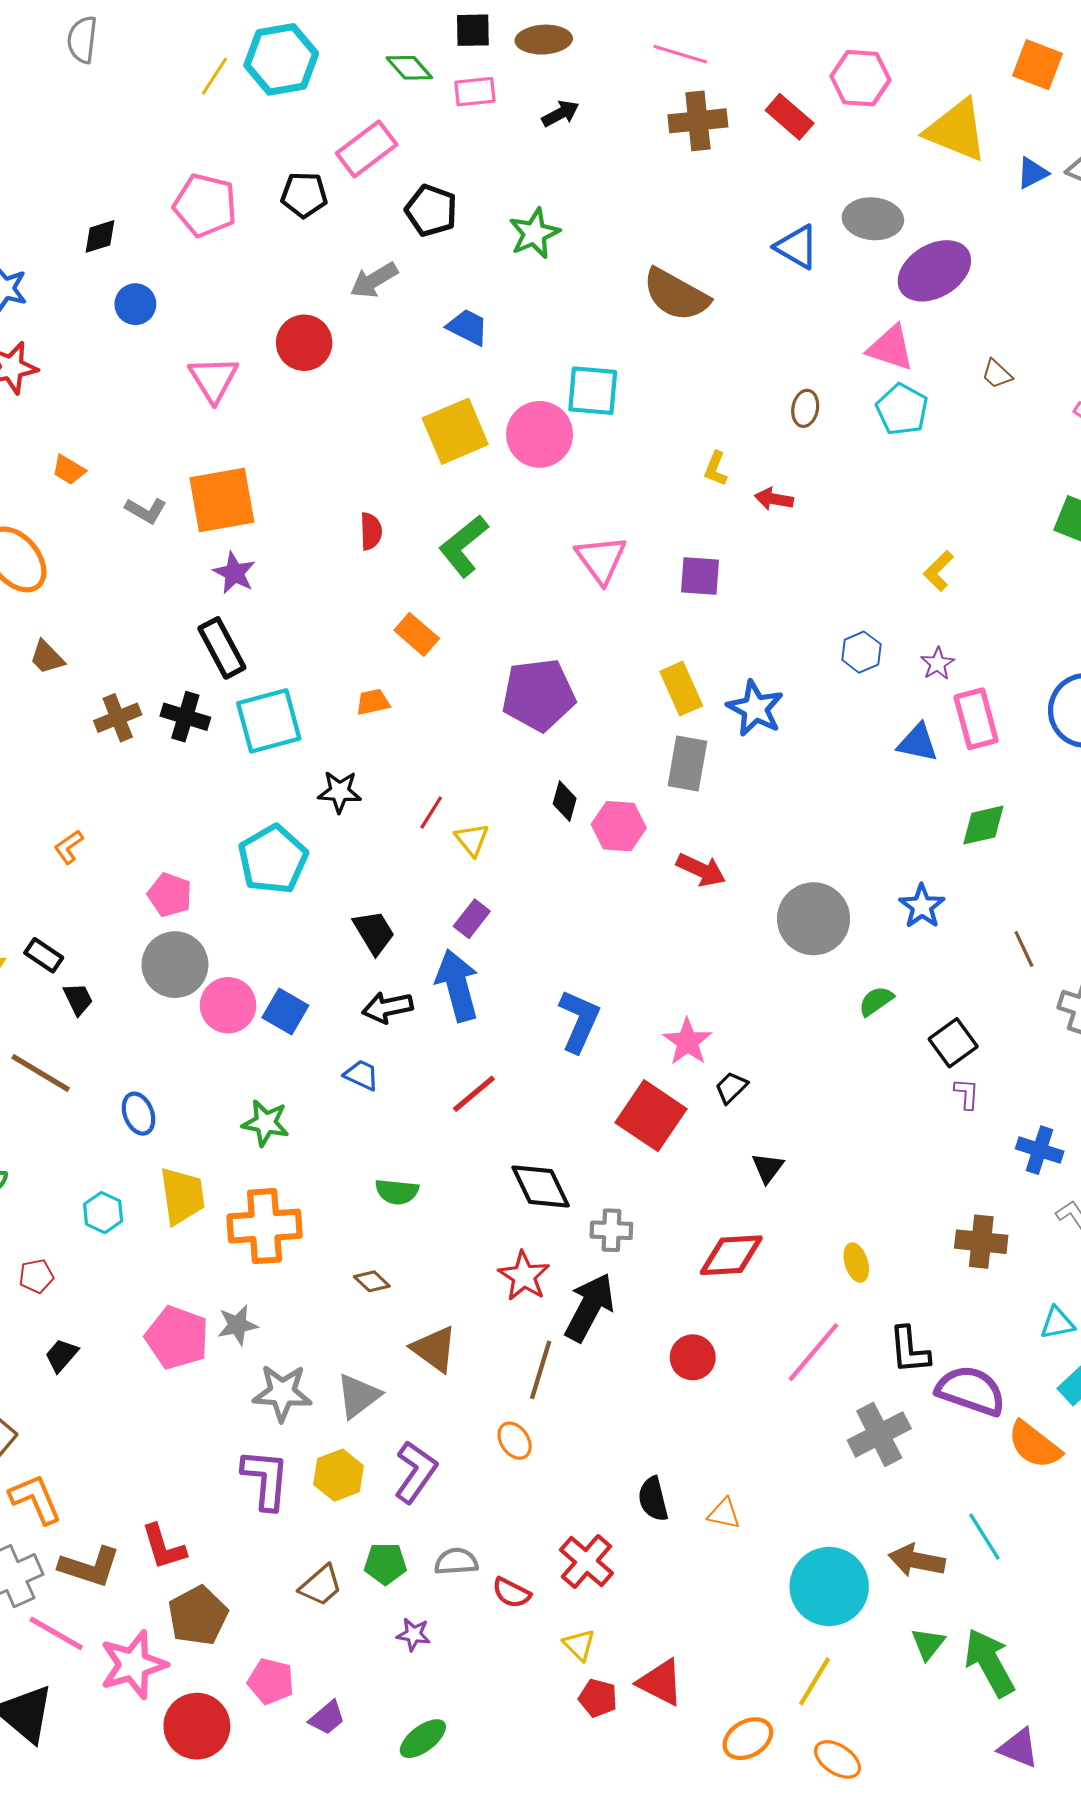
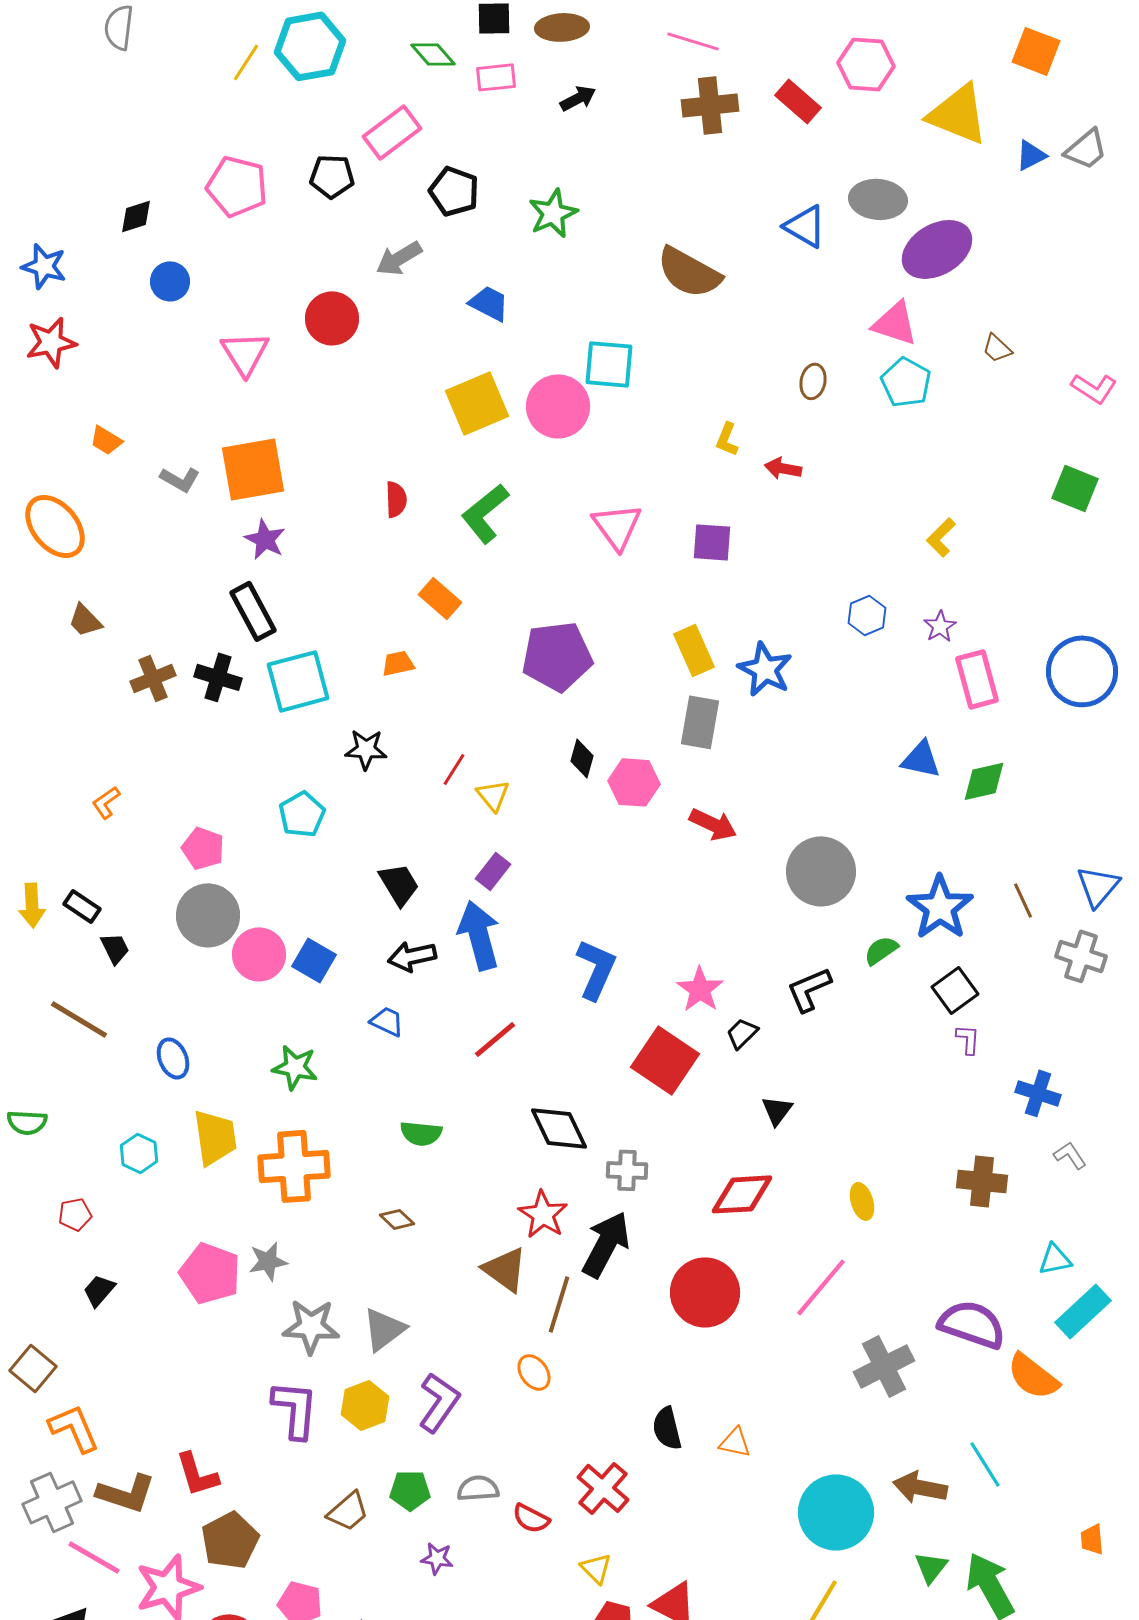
blue triangle: (918, 743) -> (921, 759), moved
cyan pentagon: (273, 859) -> (302, 814), size x0.7
blue star: (922, 906) -> (940, 907), moved, size x1.5
brown triangle: (434, 1349) -> (505, 1269), moved
black L-shape: (909, 1350) -> (809, 989), moved, turned 72
red circle: (693, 1357) -> (705, 1292), size x1.6

